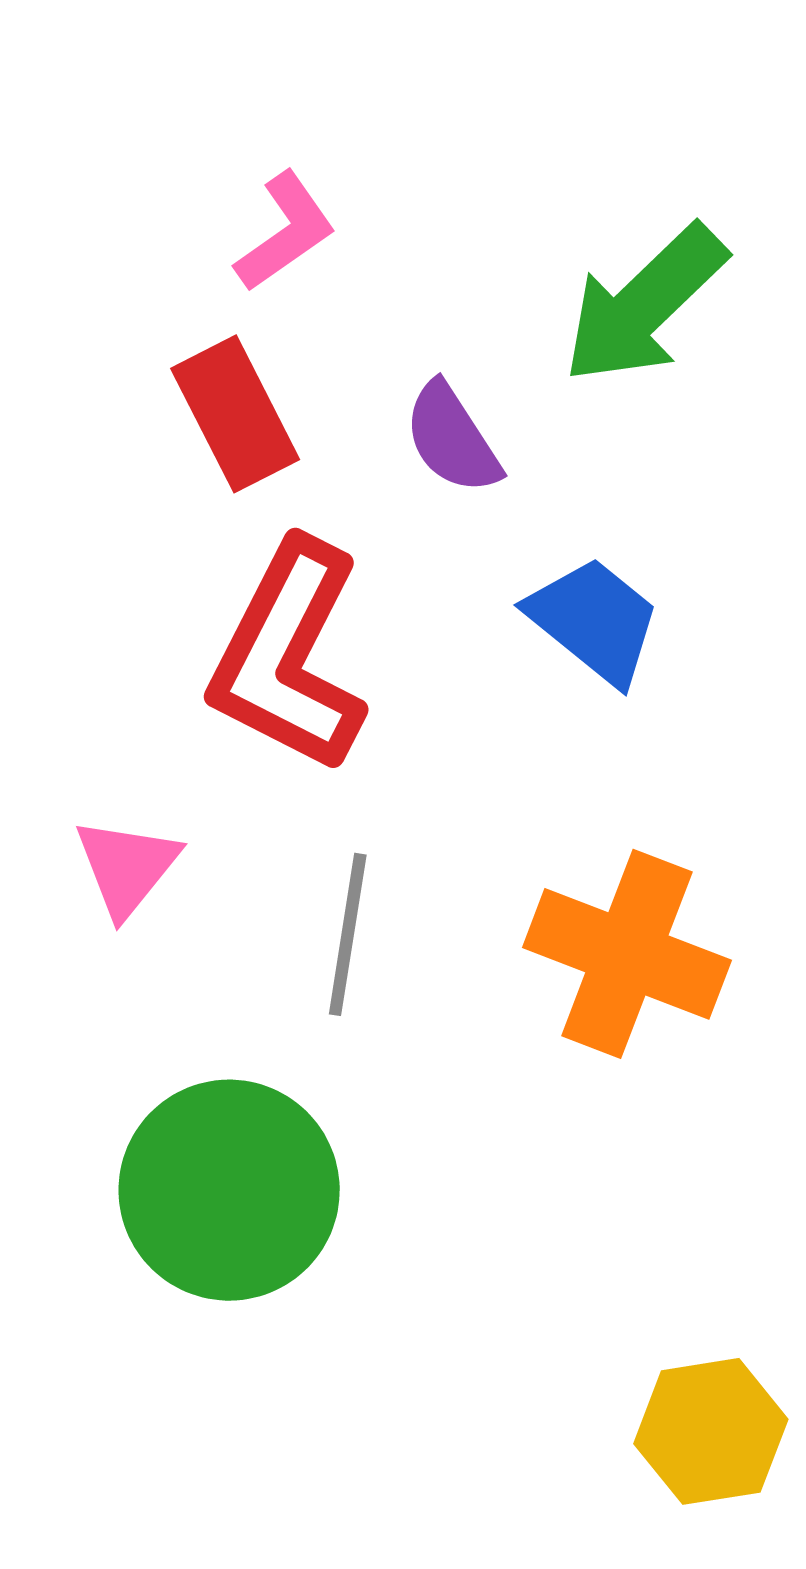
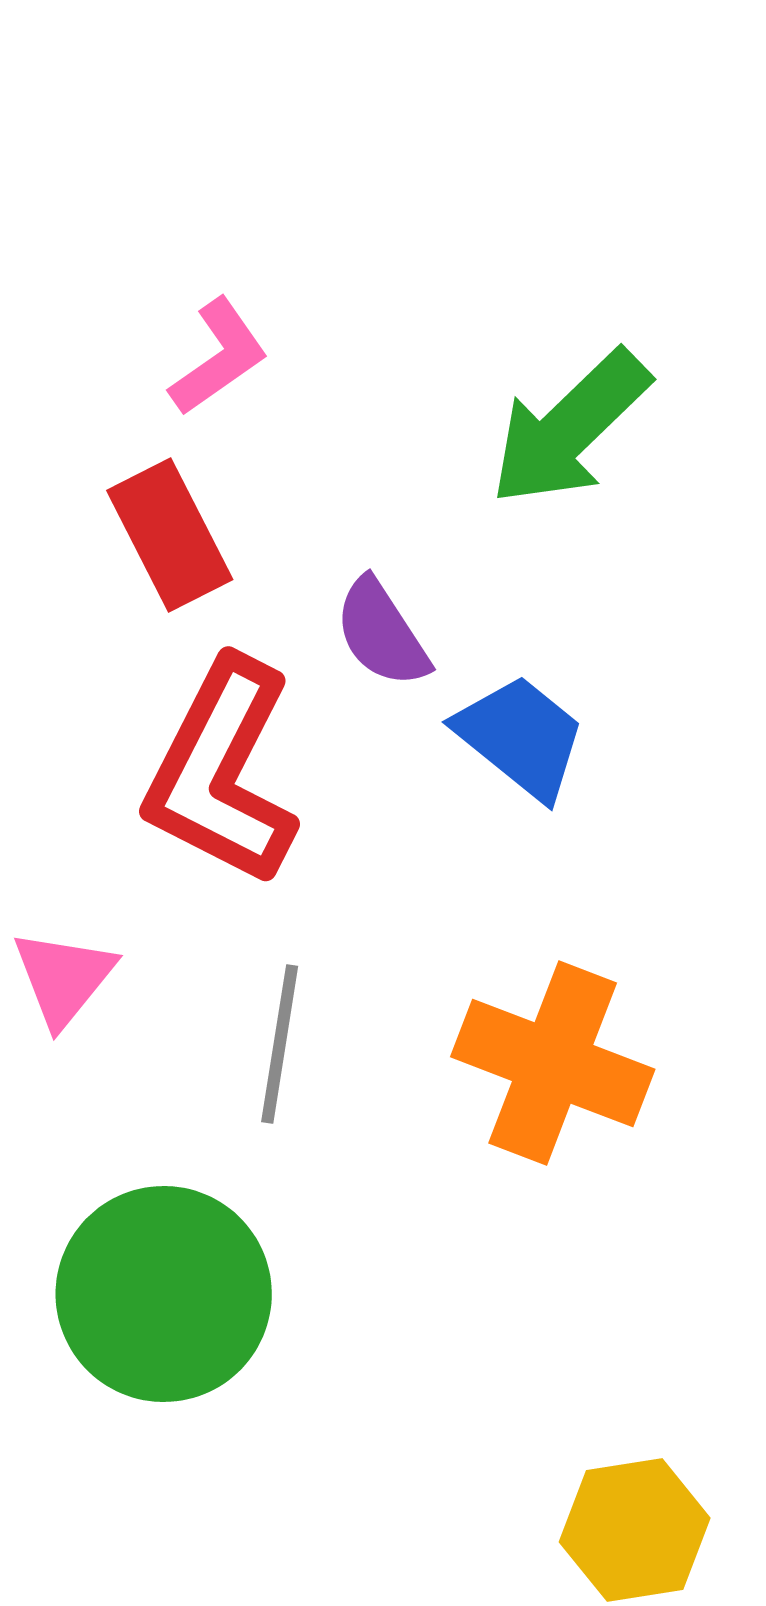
purple semicircle: (452, 438) -> (382, 633), moved

